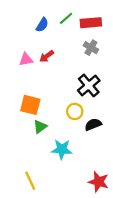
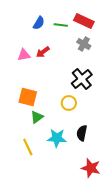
green line: (66, 18) -> (61, 25), moved, turned 48
red rectangle: (91, 23) -> (84, 21), turned 30
black semicircle: (93, 124) -> (82, 133), moved, turned -56
yellow line: (30, 181) -> (28, 147), moved

